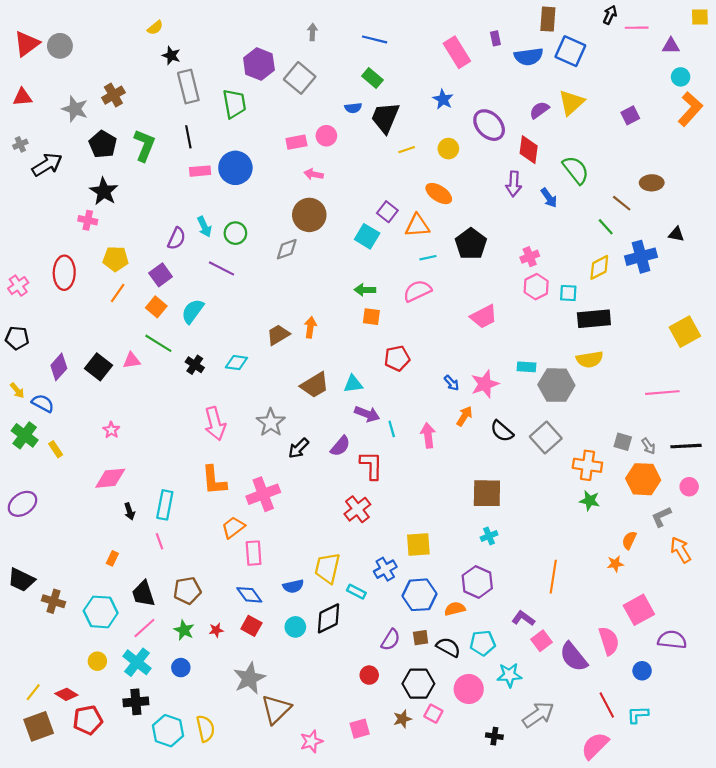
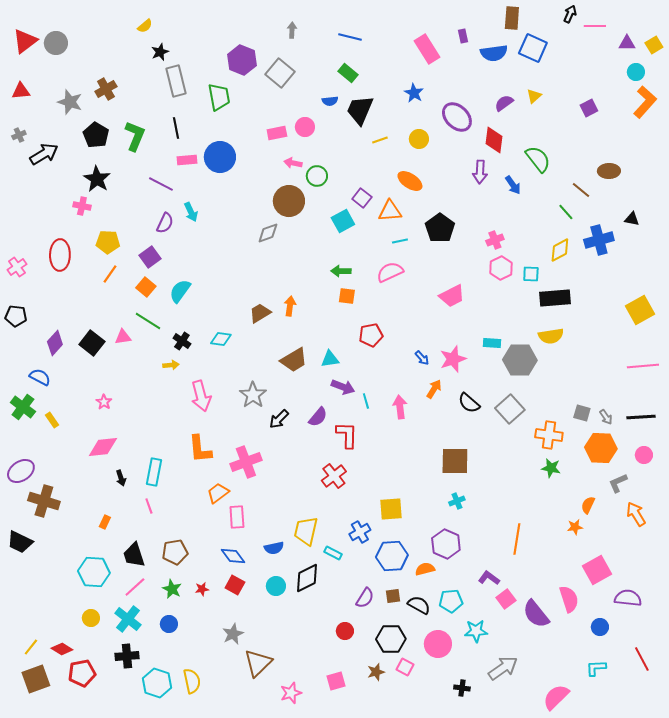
yellow square: (700, 17) -> (654, 45), moved, turned -30
black star: (171, 55) -> (160, 52), turned 30
yellow triangle: (571, 103) -> (534, 96), size x0.6
green circle: (235, 233) -> (317, 176), moved
cyan square: (367, 236) -> (343, 221), turned 30
purple line: (222, 268) -> (161, 184), moved
yellow arrow: (17, 390) -> (171, 365), moved, turned -56
pink line: (662, 393) -> (643, 366), moved
brown cross: (54, 601) -> (44, 501), moved, size x1.4
gray star: (249, 678) -> (233, 634), size x0.7
red line: (607, 705) -> (642, 659), moved

